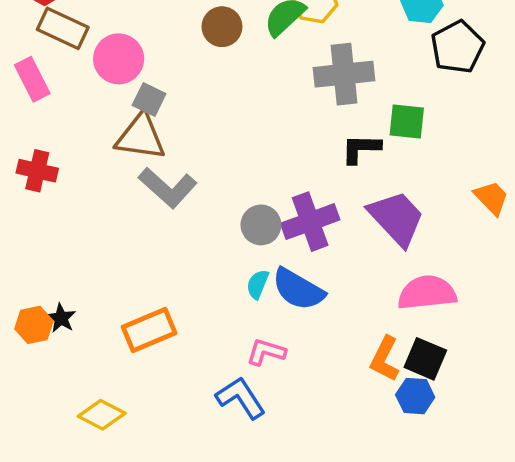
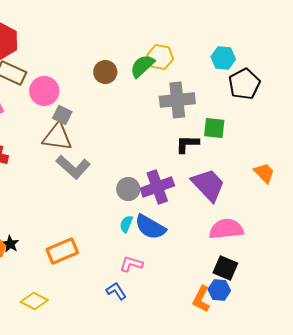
orange L-shape: (385, 359) -> (201, 299), moved
blue L-shape: (241, 398) -> (116, 291), size x0.7

